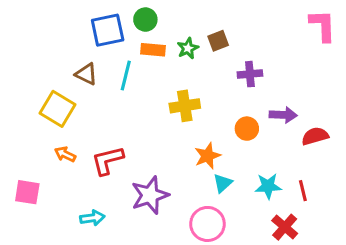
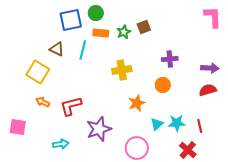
purple cross: (250, 74) -> (170, 59), moved
purple arrow: (283, 115) -> (210, 68), moved
cyan triangle: (223, 183) -> (157, 124), moved

